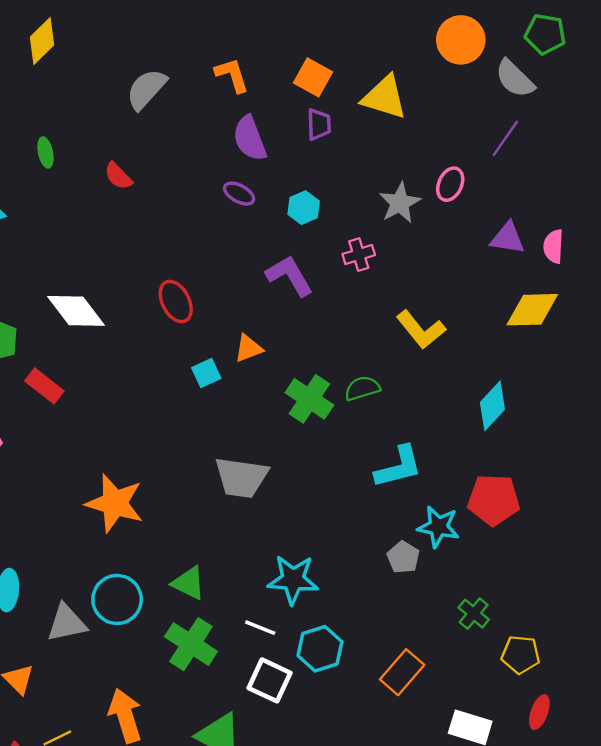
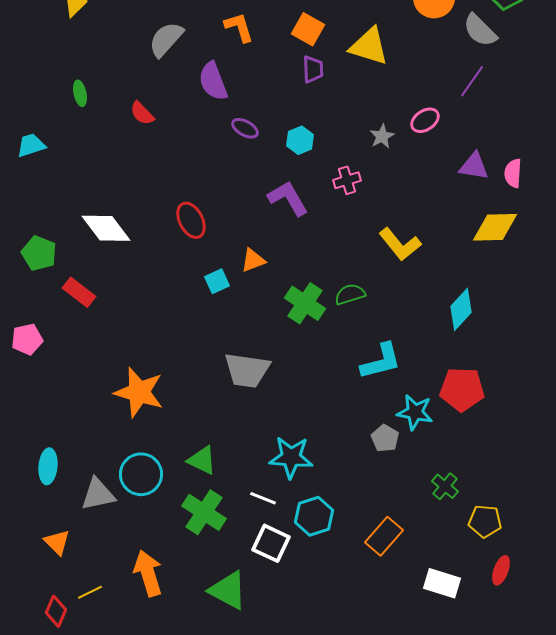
purple semicircle: (250, 138) -> (213, 81), moved
pink ellipse: (450, 184) -> (425, 120), turned 32
gray star: (400, 203) -> (382, 136), size x0.7

